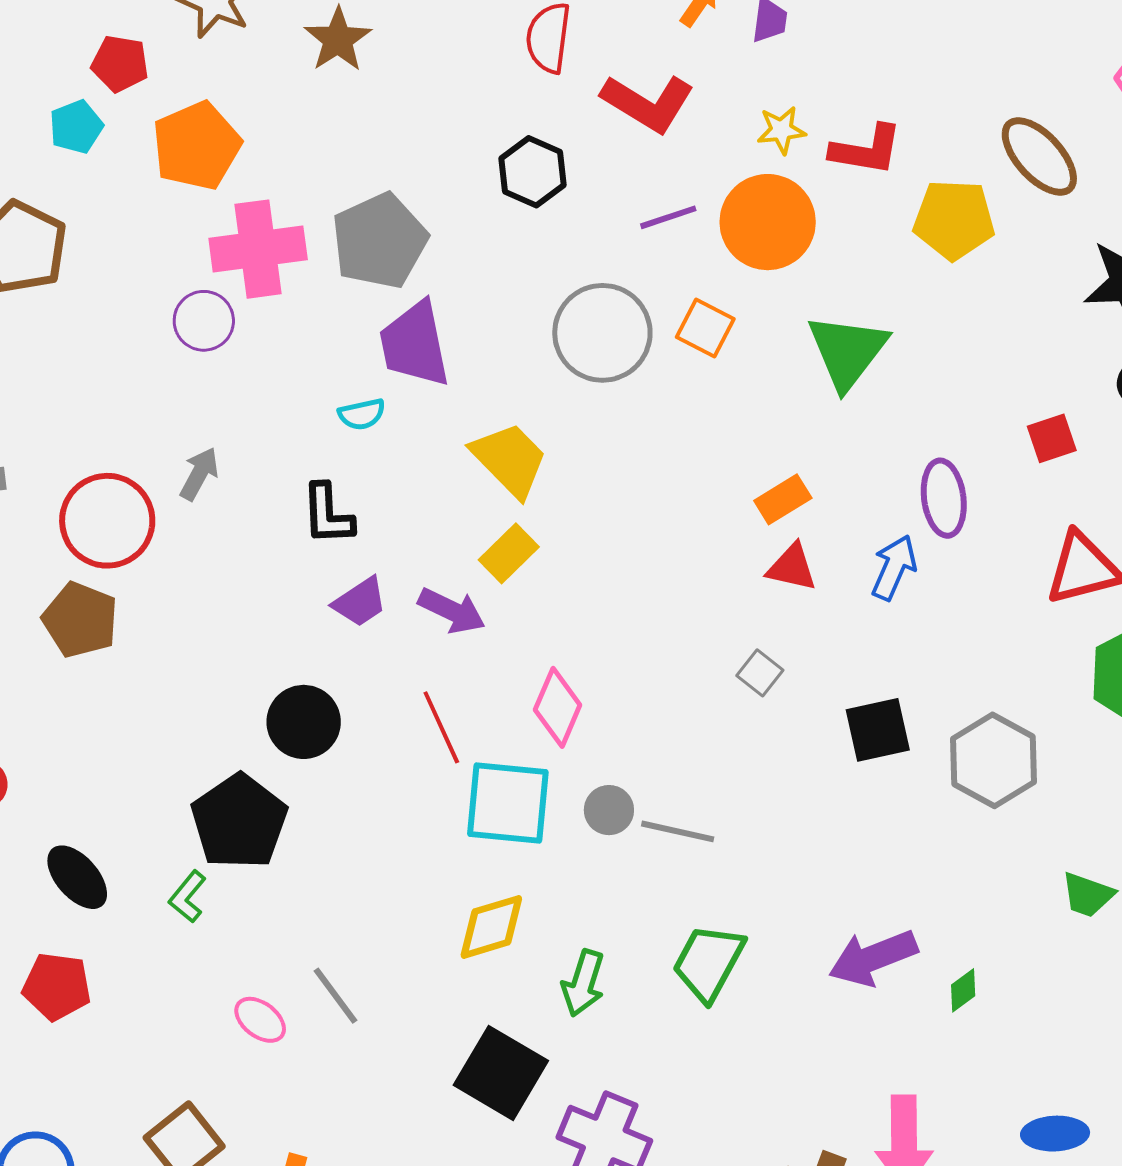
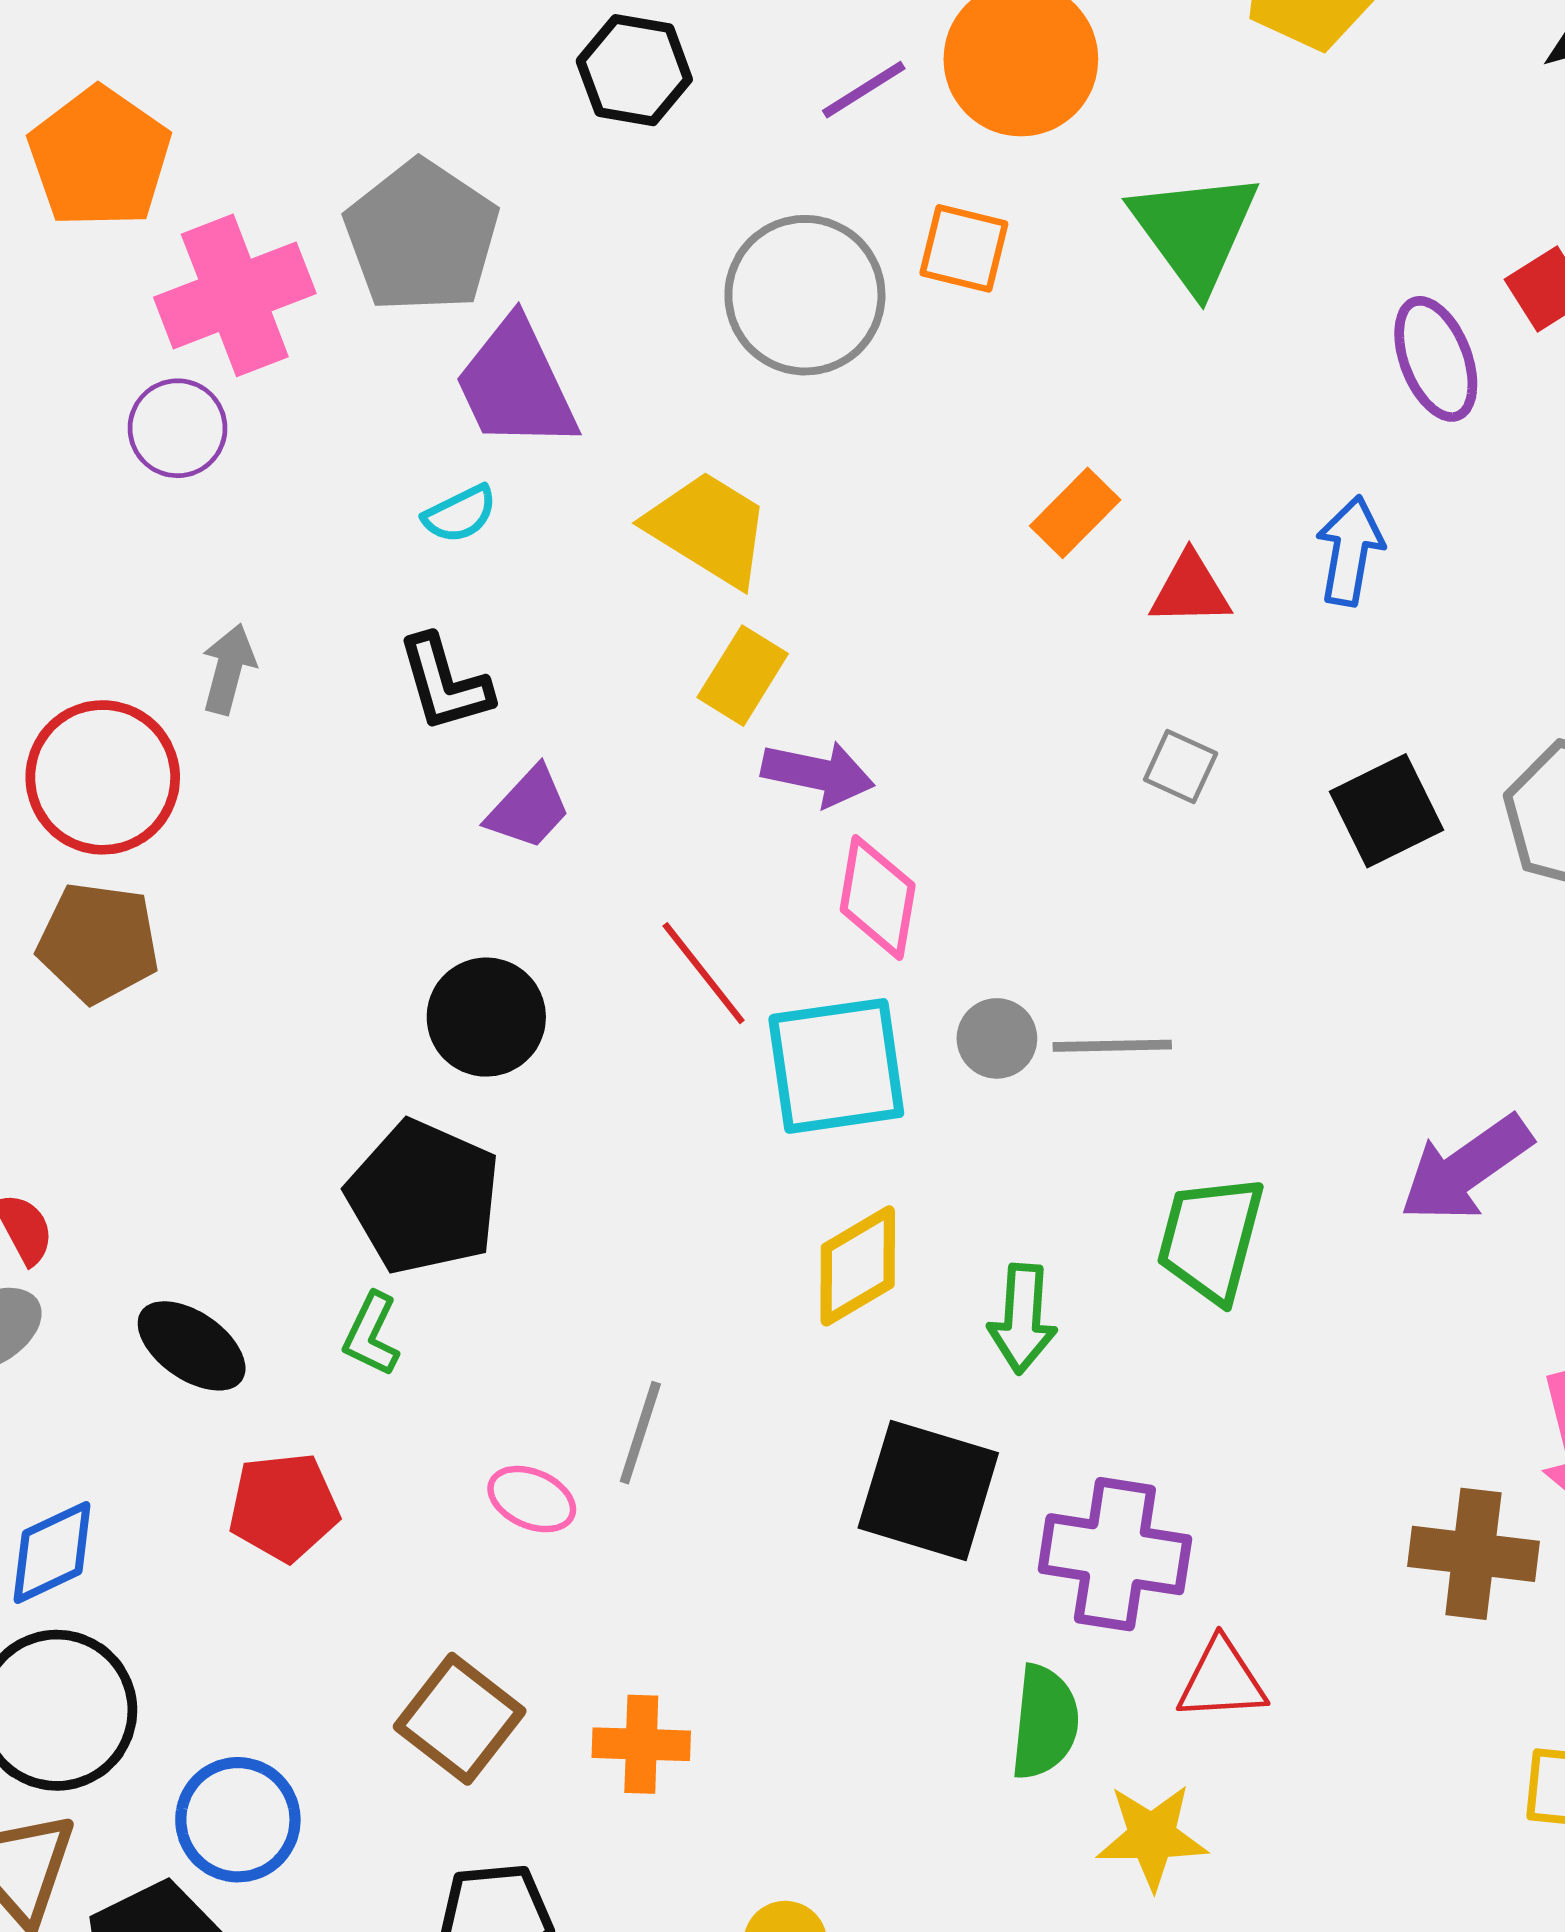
purple ellipse: (944, 498) -> (1436, 359), moved
orange rectangle: (783, 499) -> (1075, 513), moved
purple arrow: (452, 611) -> (818, 774), moved
red pentagon: (57, 986) -> (284, 1507), moved
gray line: (336, 996) -> (640, 1433), turned 68

